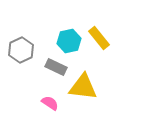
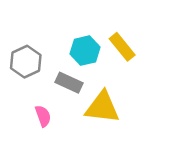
pink semicircle: (50, 103) -> (43, 116), moved, turned 36

